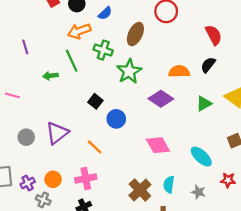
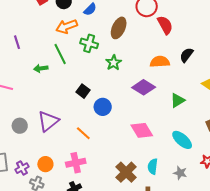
red semicircle: (214, 35) -> (165, 25), moved
green star: (129, 71) -> (114, 63), size x0.7
green triangle: (204, 104) -> (178, 100), moved

